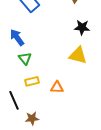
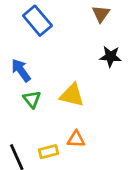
yellow triangle: (78, 55) -> (72, 95), moved
yellow rectangle: (32, 81) -> (48, 152), moved

